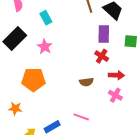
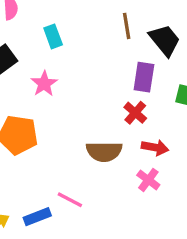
brown semicircle: (86, 82) -> (104, 151), size x1.5
pink line: (81, 117) -> (70, 200), moved

